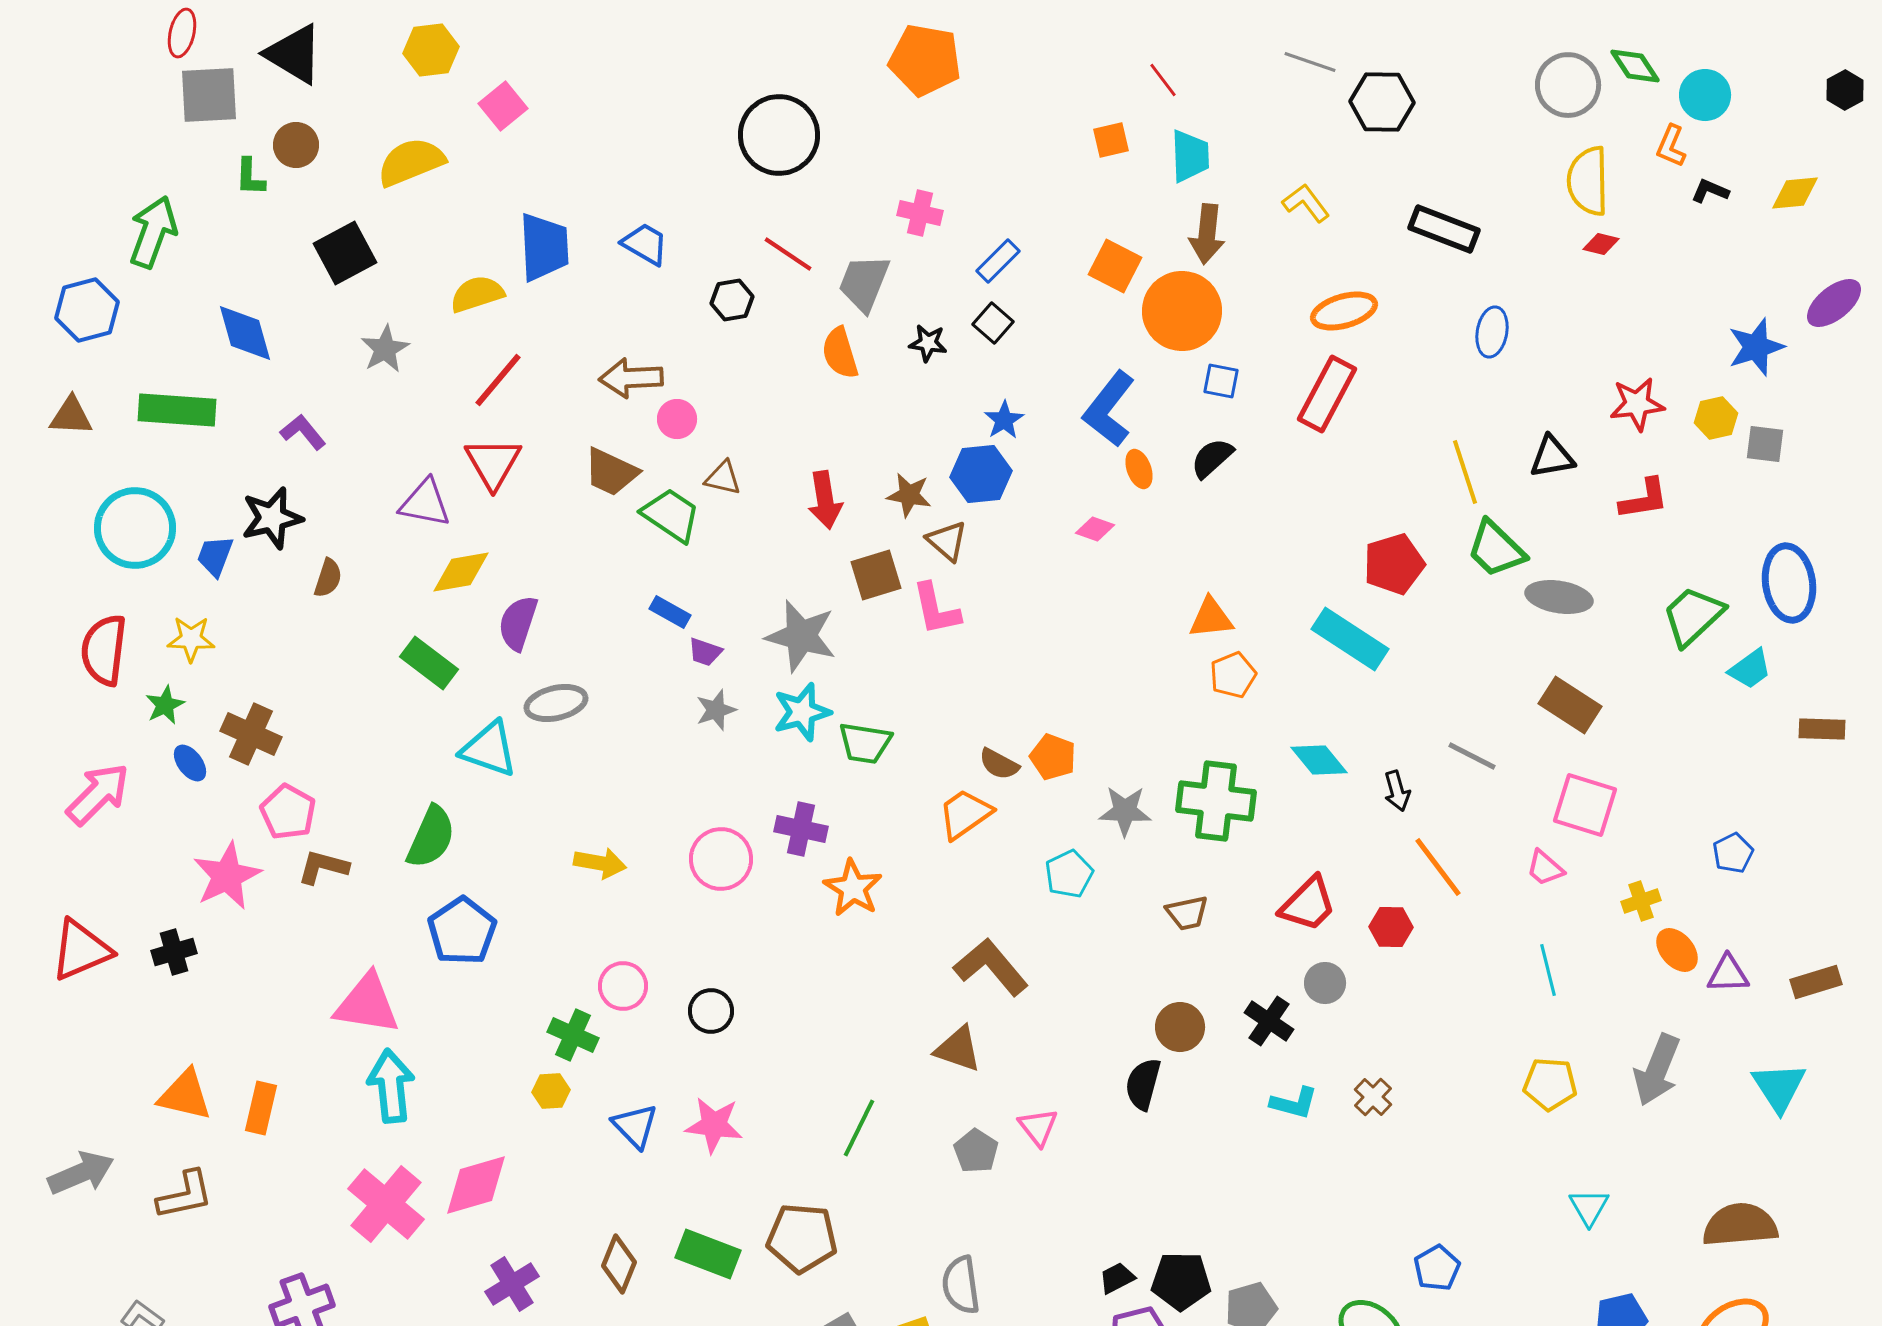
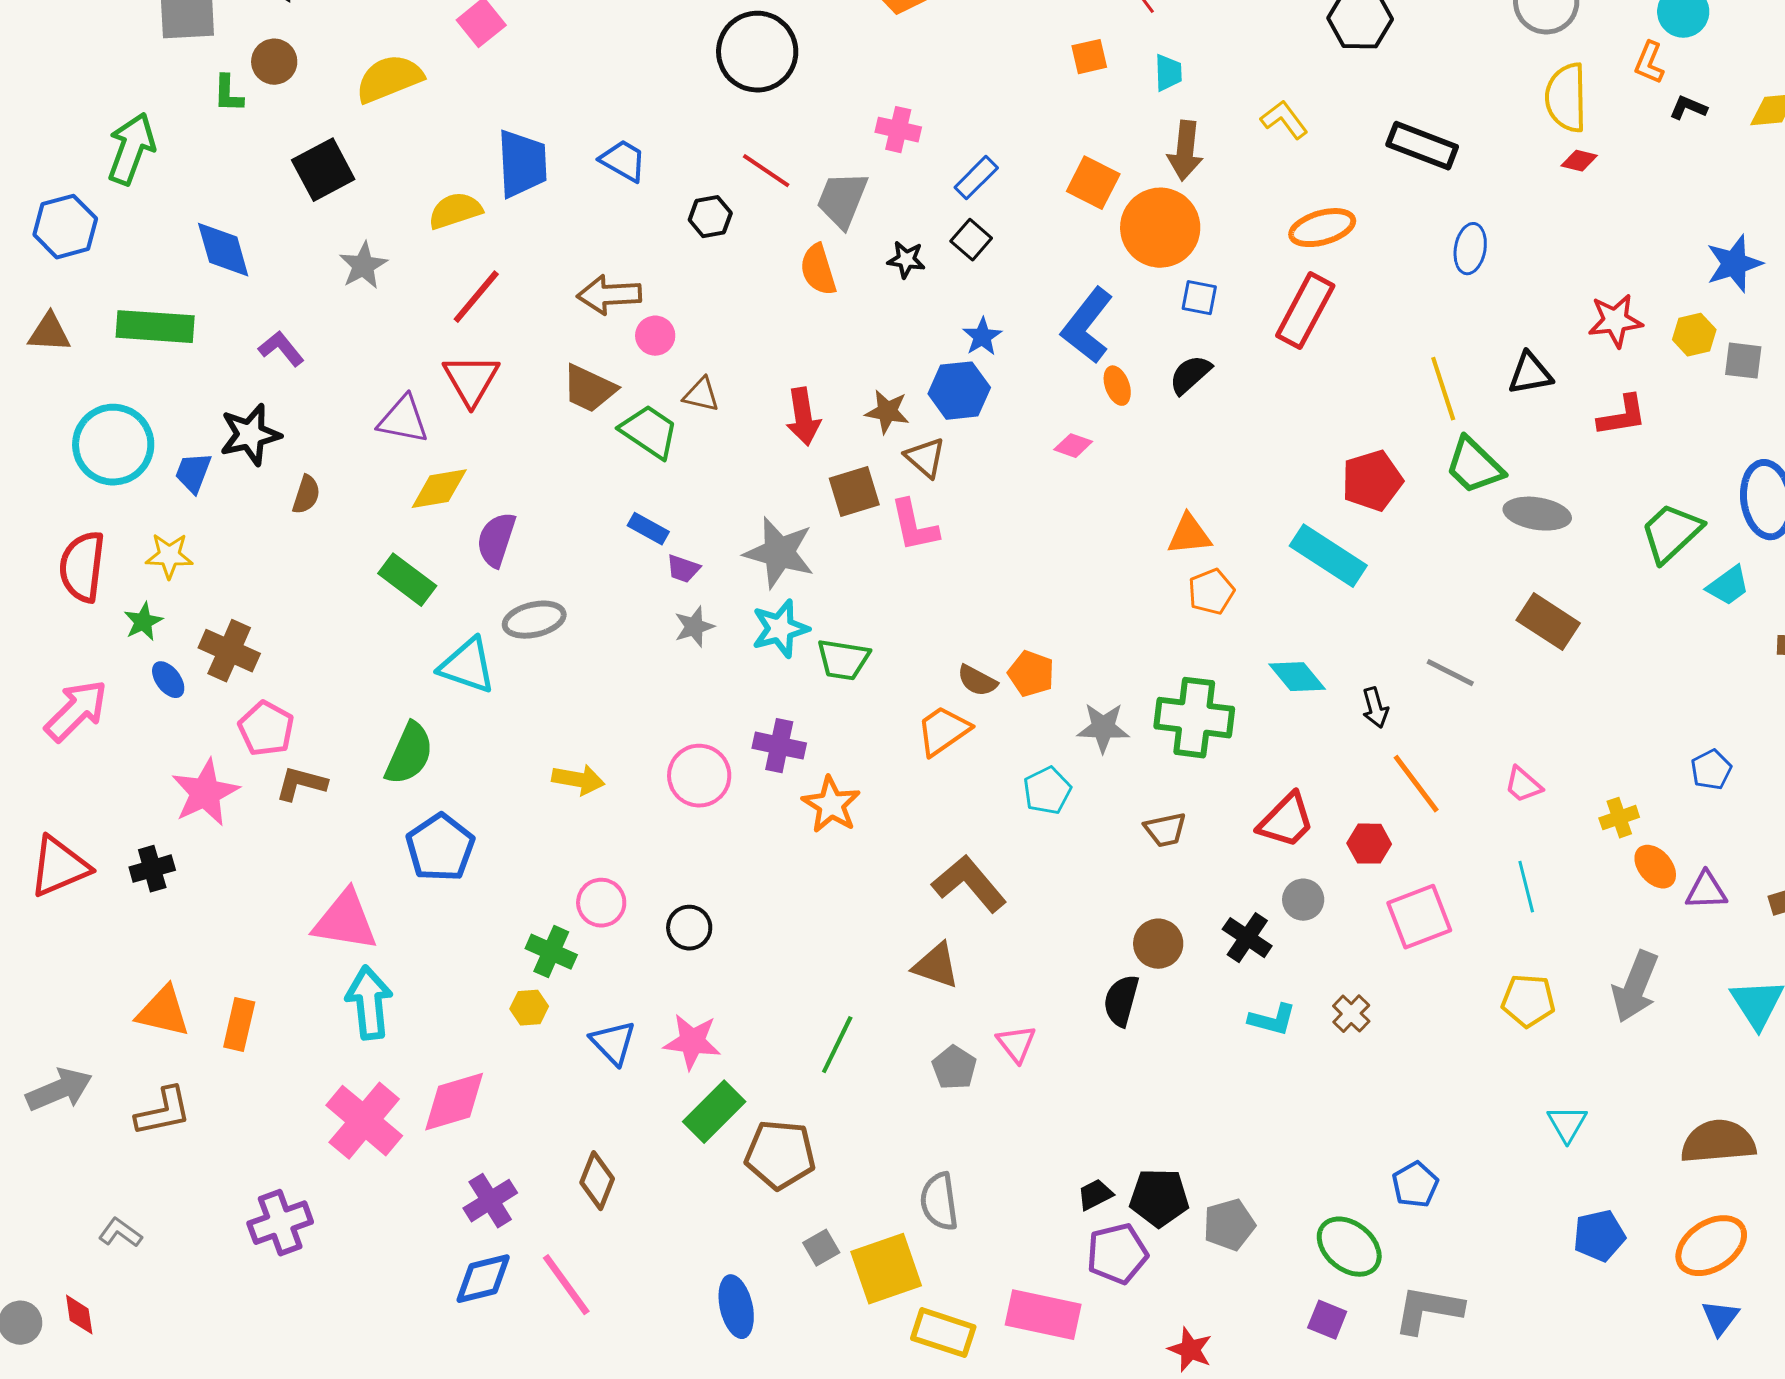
cyan trapezoid: (1190, 156) -> (1168, 73), size x0.7
pink square: (1585, 805) -> (1419, 917), moved, turned -38
green rectangle: (708, 1254) -> (714, 1112), moved, turned -66

